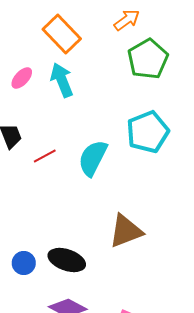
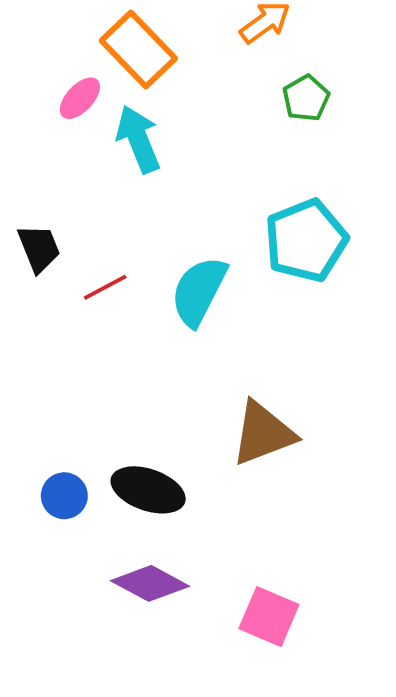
green pentagon: (148, 59) -> (306, 98), size x0.6
pink ellipse: (22, 78) -> (80, 98), moved

